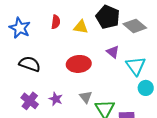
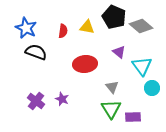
red semicircle: (56, 22) -> (63, 31), moved
black semicircle: (30, 64) -> (36, 52), moved
gray triangle: (86, 97) -> (112, 87), moved

